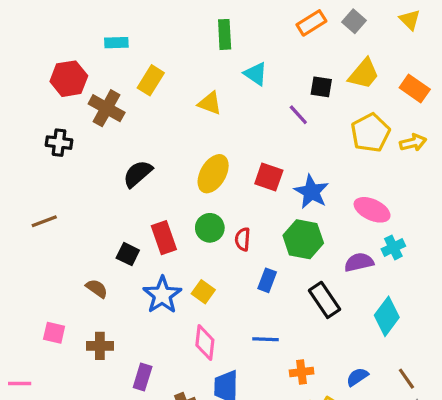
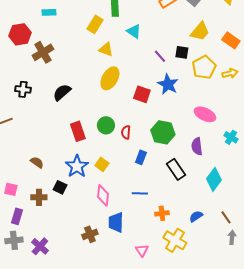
yellow rectangle: (151, 80) -> (95, 24), moved
black square: (321, 87) -> (182, 52), moved
brown cross: (107, 108) -> (43, 52), turned 30
black cross: (59, 143) -> (23, 89), moved
yellow ellipse: (213, 174) -> (110, 78), moved
blue star: (311, 192) -> (168, 84), moved
cyan cross: (393, 247) -> (231, 137), moved, turned -32
black square: (128, 254) -> (60, 187), moved
purple semicircle: (359, 262) -> (197, 146), turned -84
purple rectangle: (143, 377) -> (17, 216), moved

